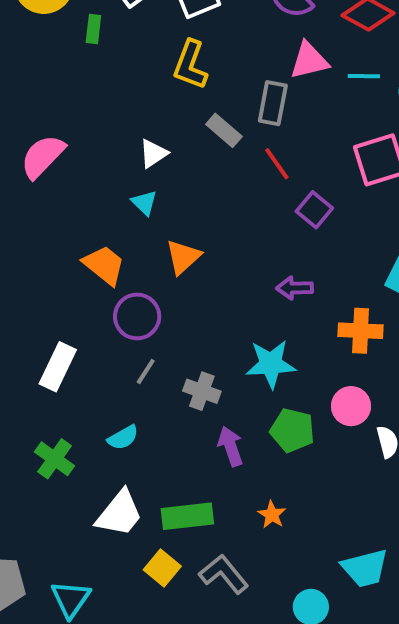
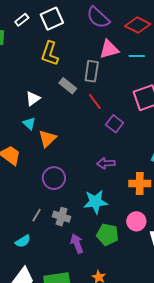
orange triangle: (183, 257) -> (47, 139), moved
purple circle: (137, 316) -> (54, 178), moved
gray line: (146, 372) -> (37, 215), moved

